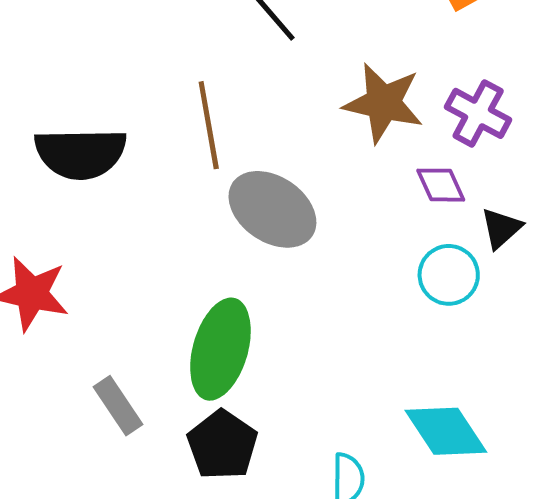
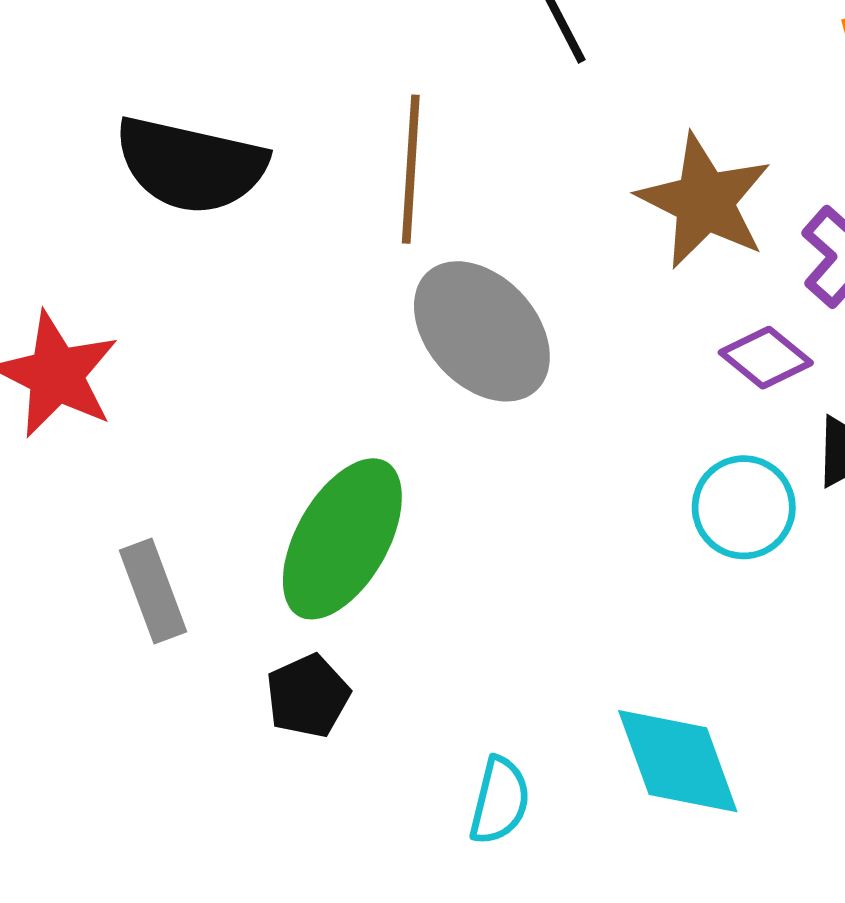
purple diamond: (441, 185) -> (766, 358), turned -40
black pentagon: (222, 445) -> (308, 696), size x0.7

